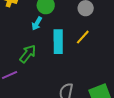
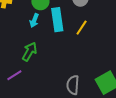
cyan rectangle: (58, 42) -> (57, 20), moved

